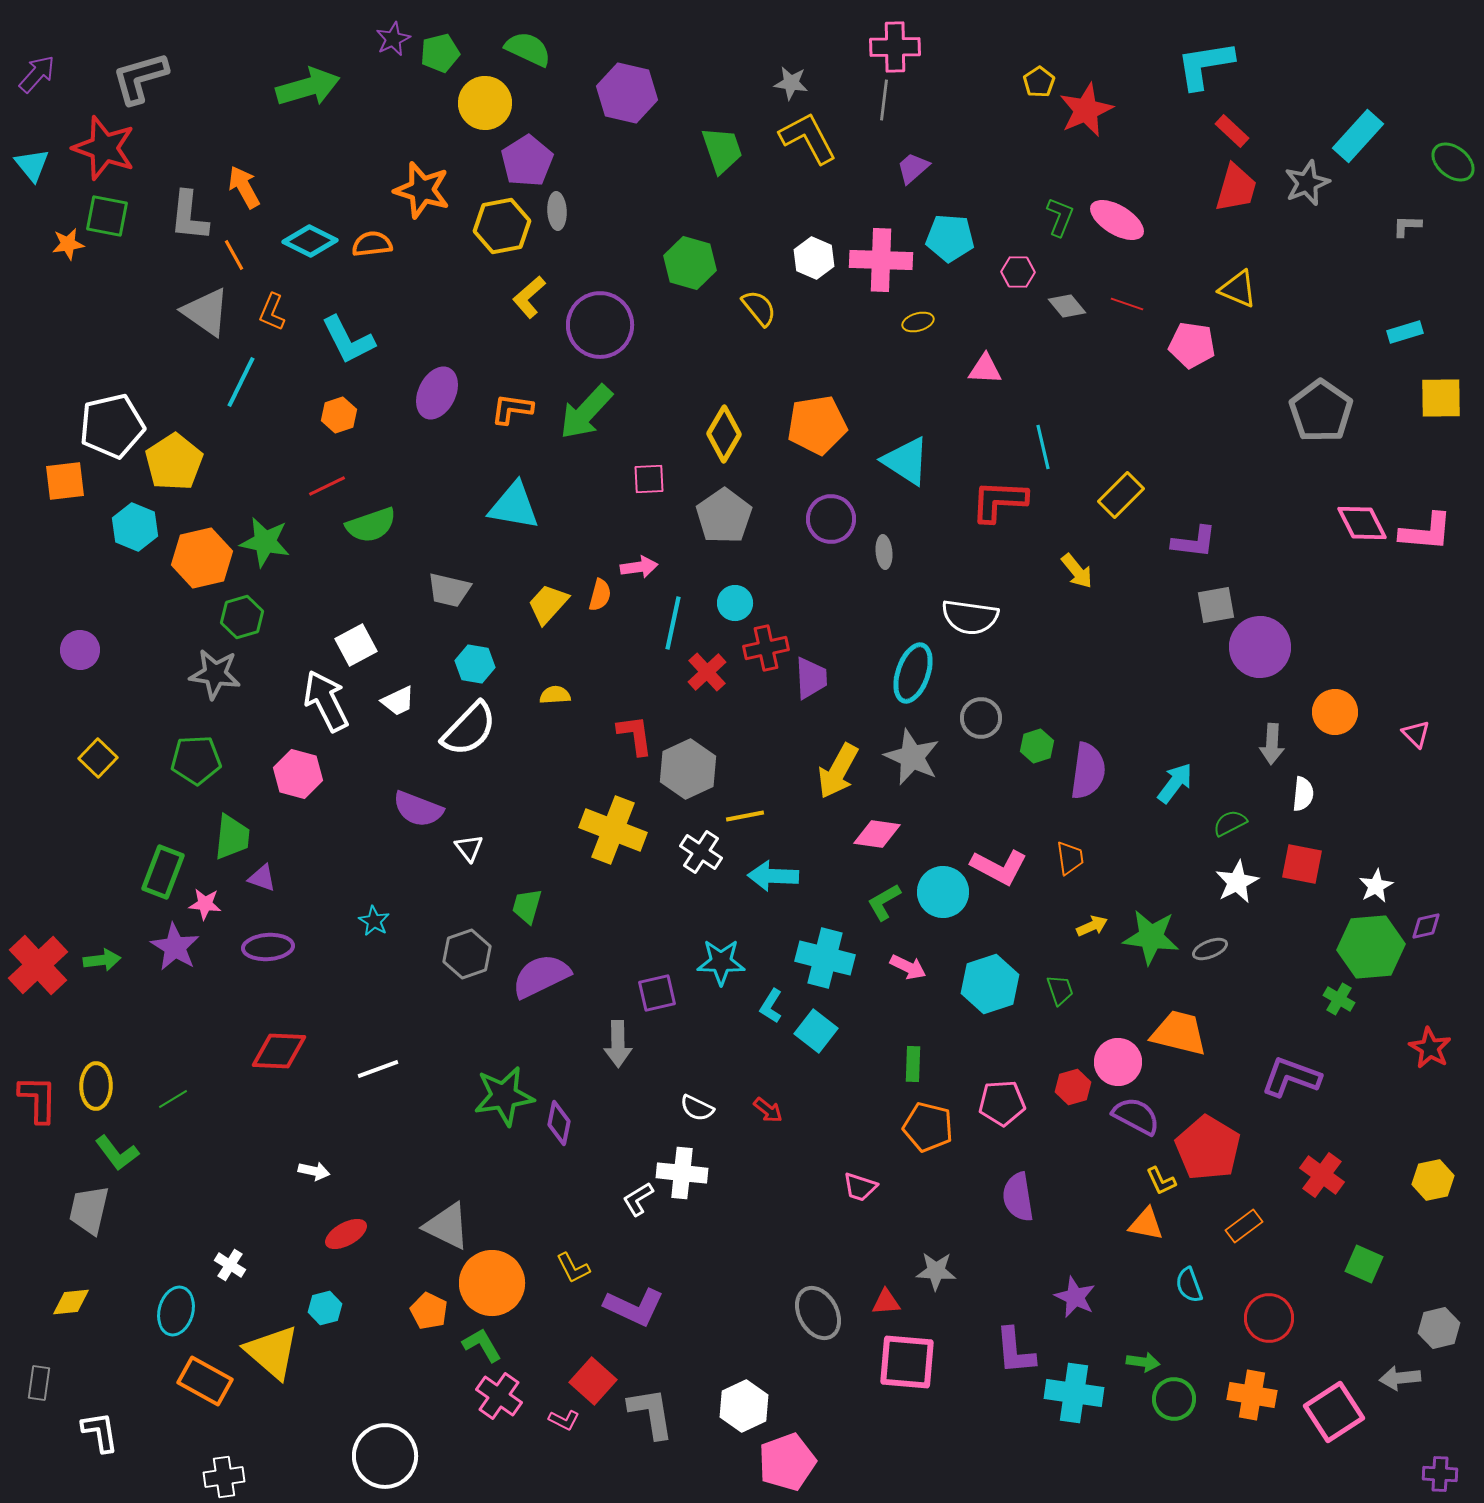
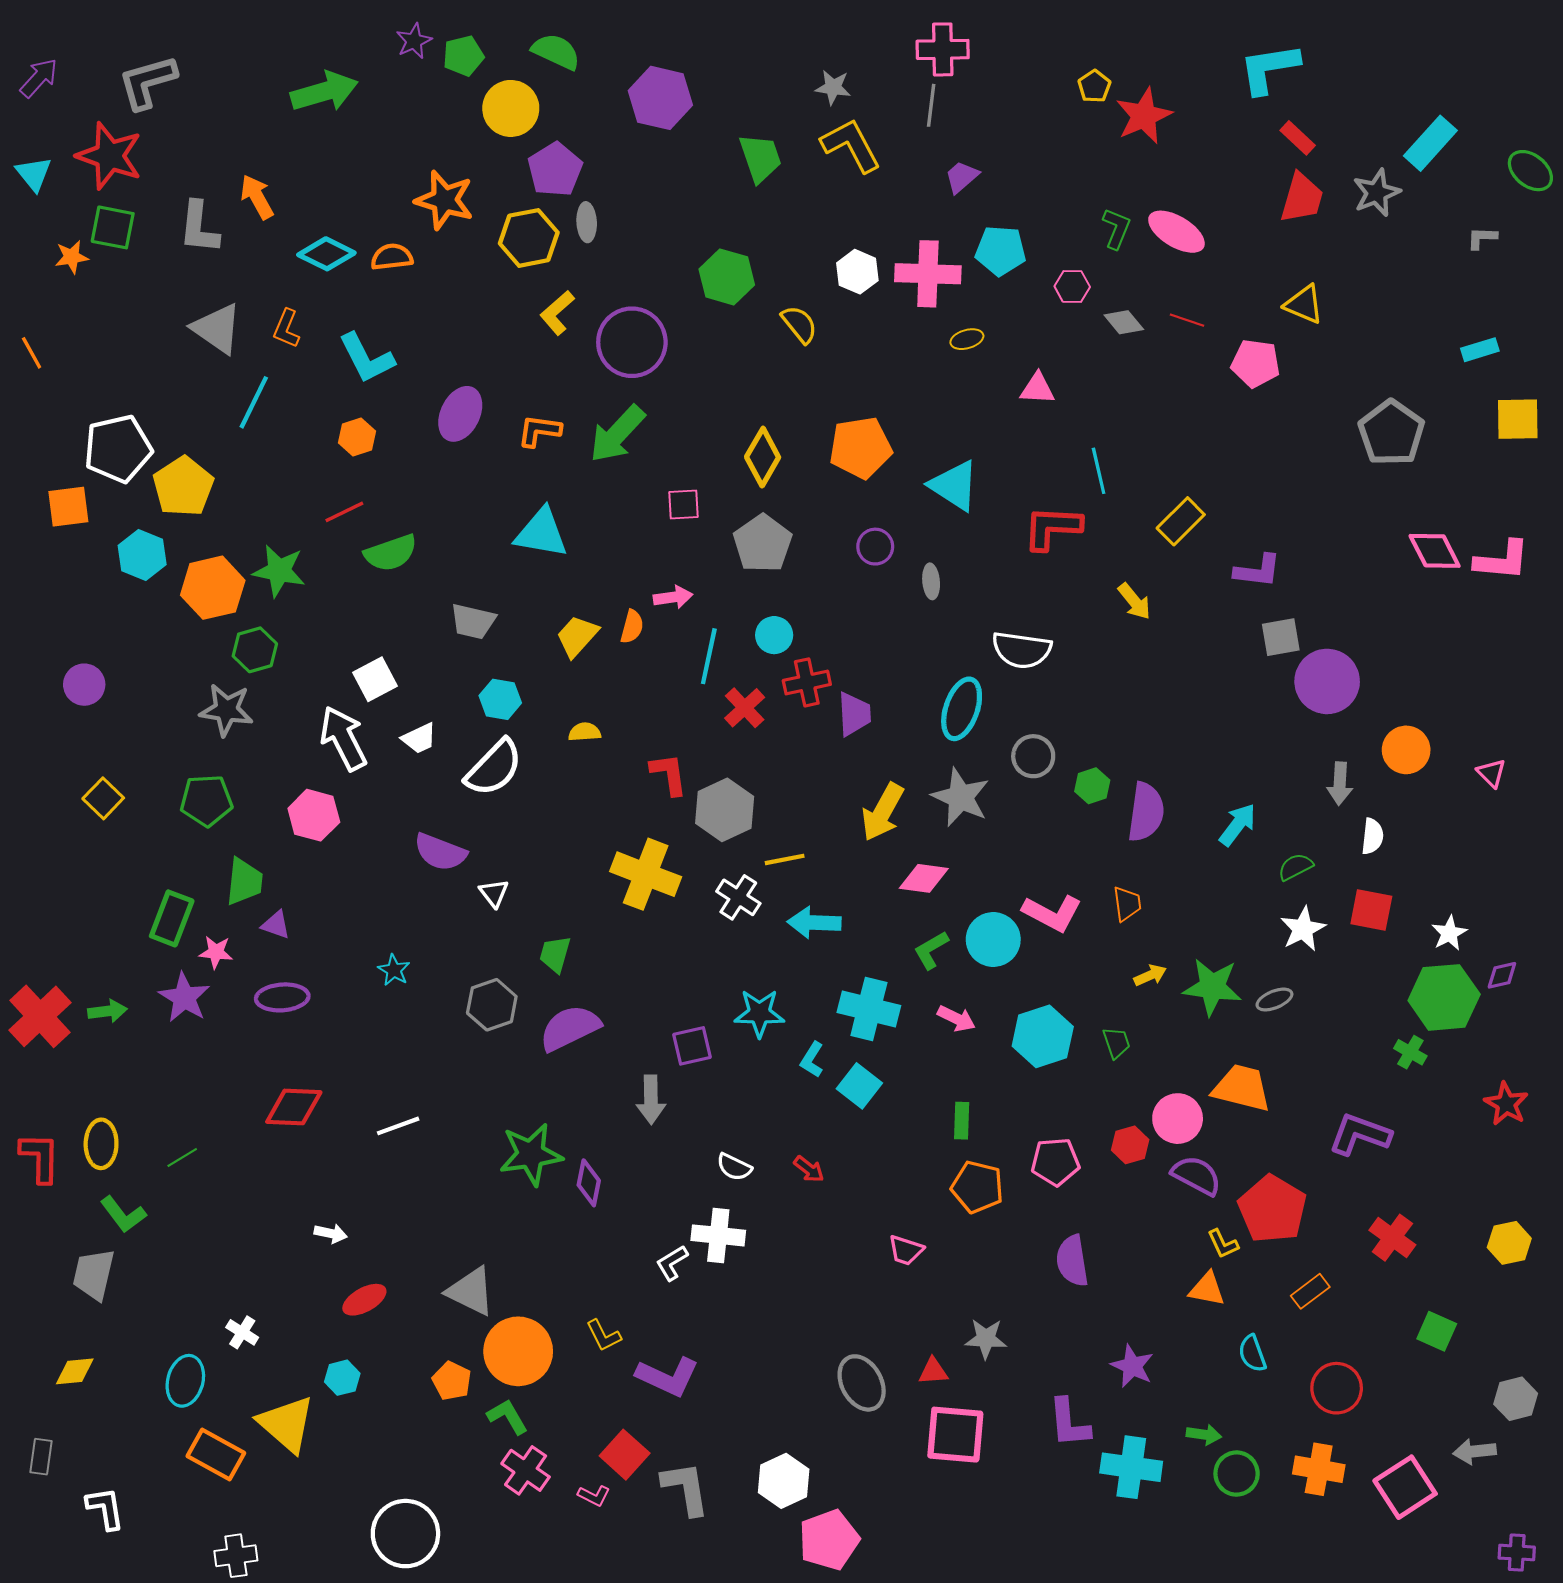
orange line: (234, 255) -> (32, 353), moved
purple circle: (831, 519) -> (875, 547), size x0.7

